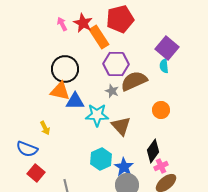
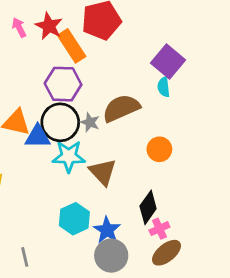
purple hexagon: (116, 64) -> (63, 84), moved
black circle: (65, 69) -> (60, 122), moved

